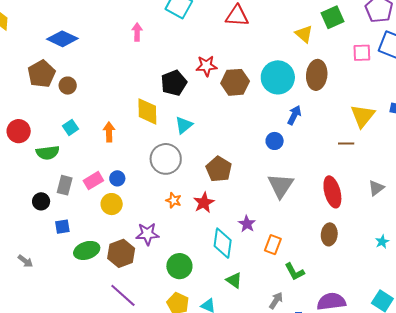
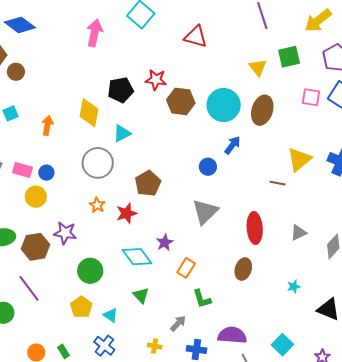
pink arrow: (137, 32) -> (95, 33), size x1.5
pink rectangle: (93, 181) -> (23, 170), turned 36
cyan diamond: (223, 243) -> (137, 257), turned -56

